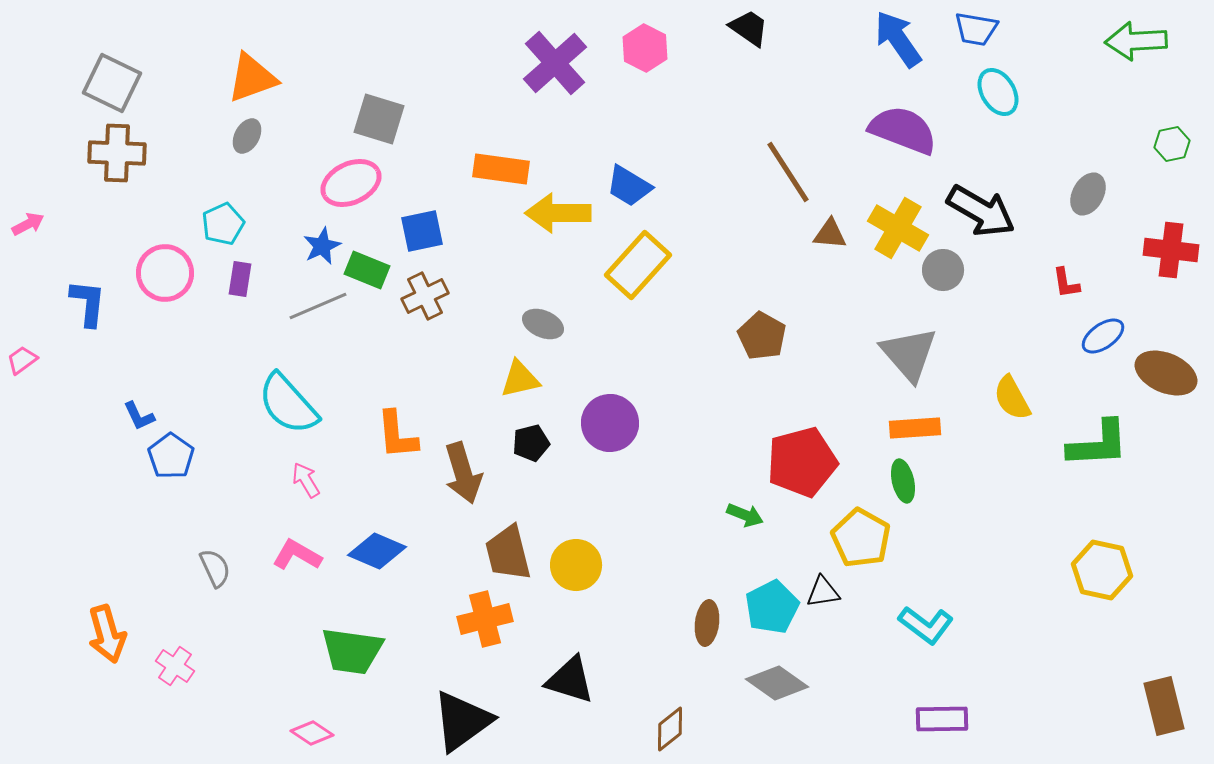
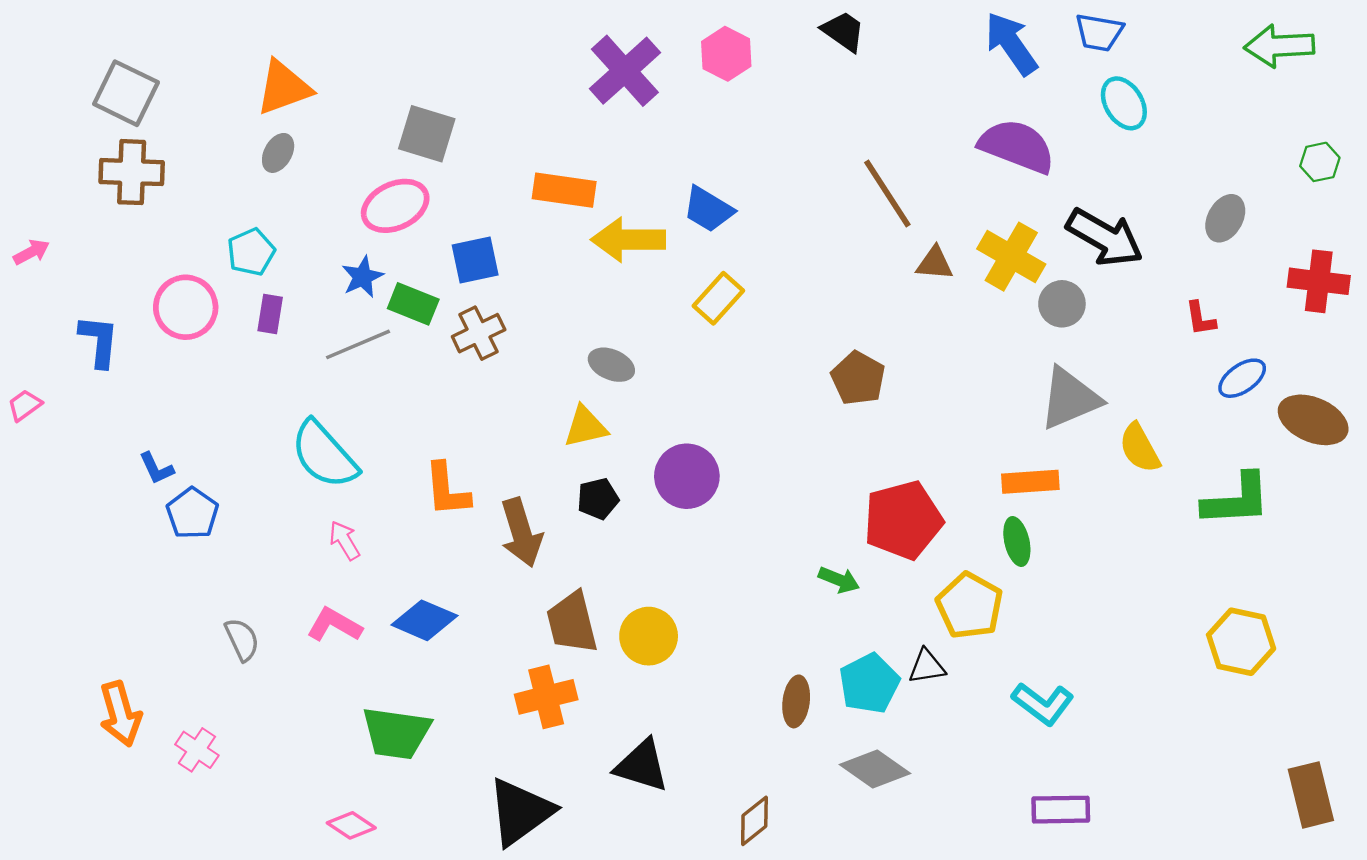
yellow rectangle: (638, 265) -> (718, 298), size x0.7
gray triangle: (909, 354) -> (1070, 398), moved, turned 48

